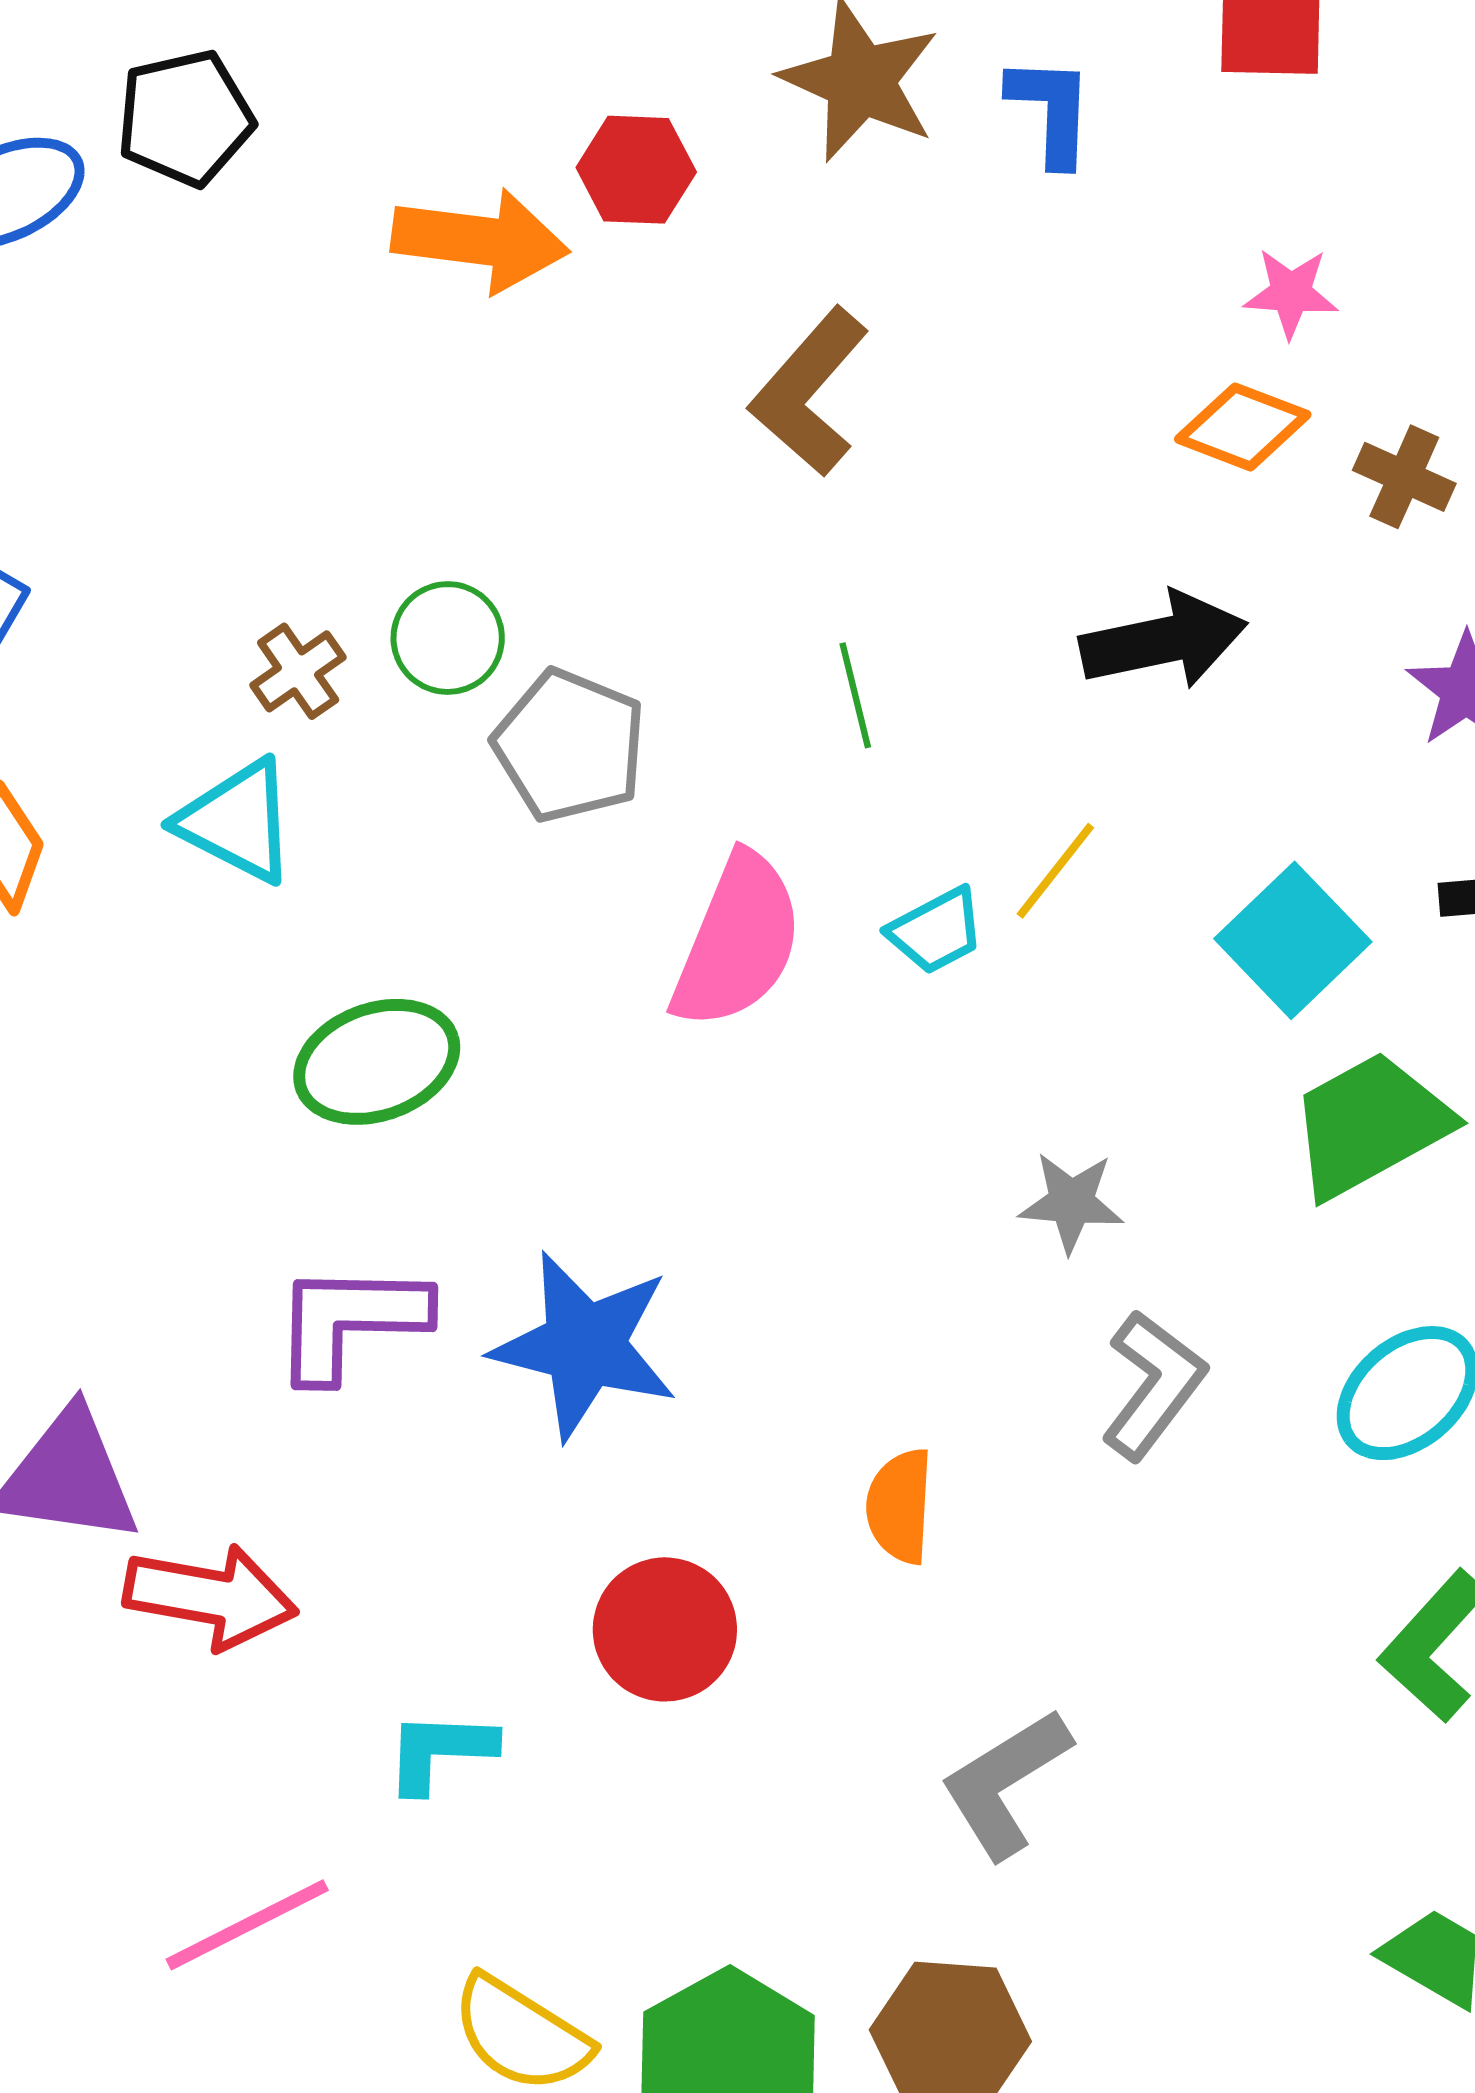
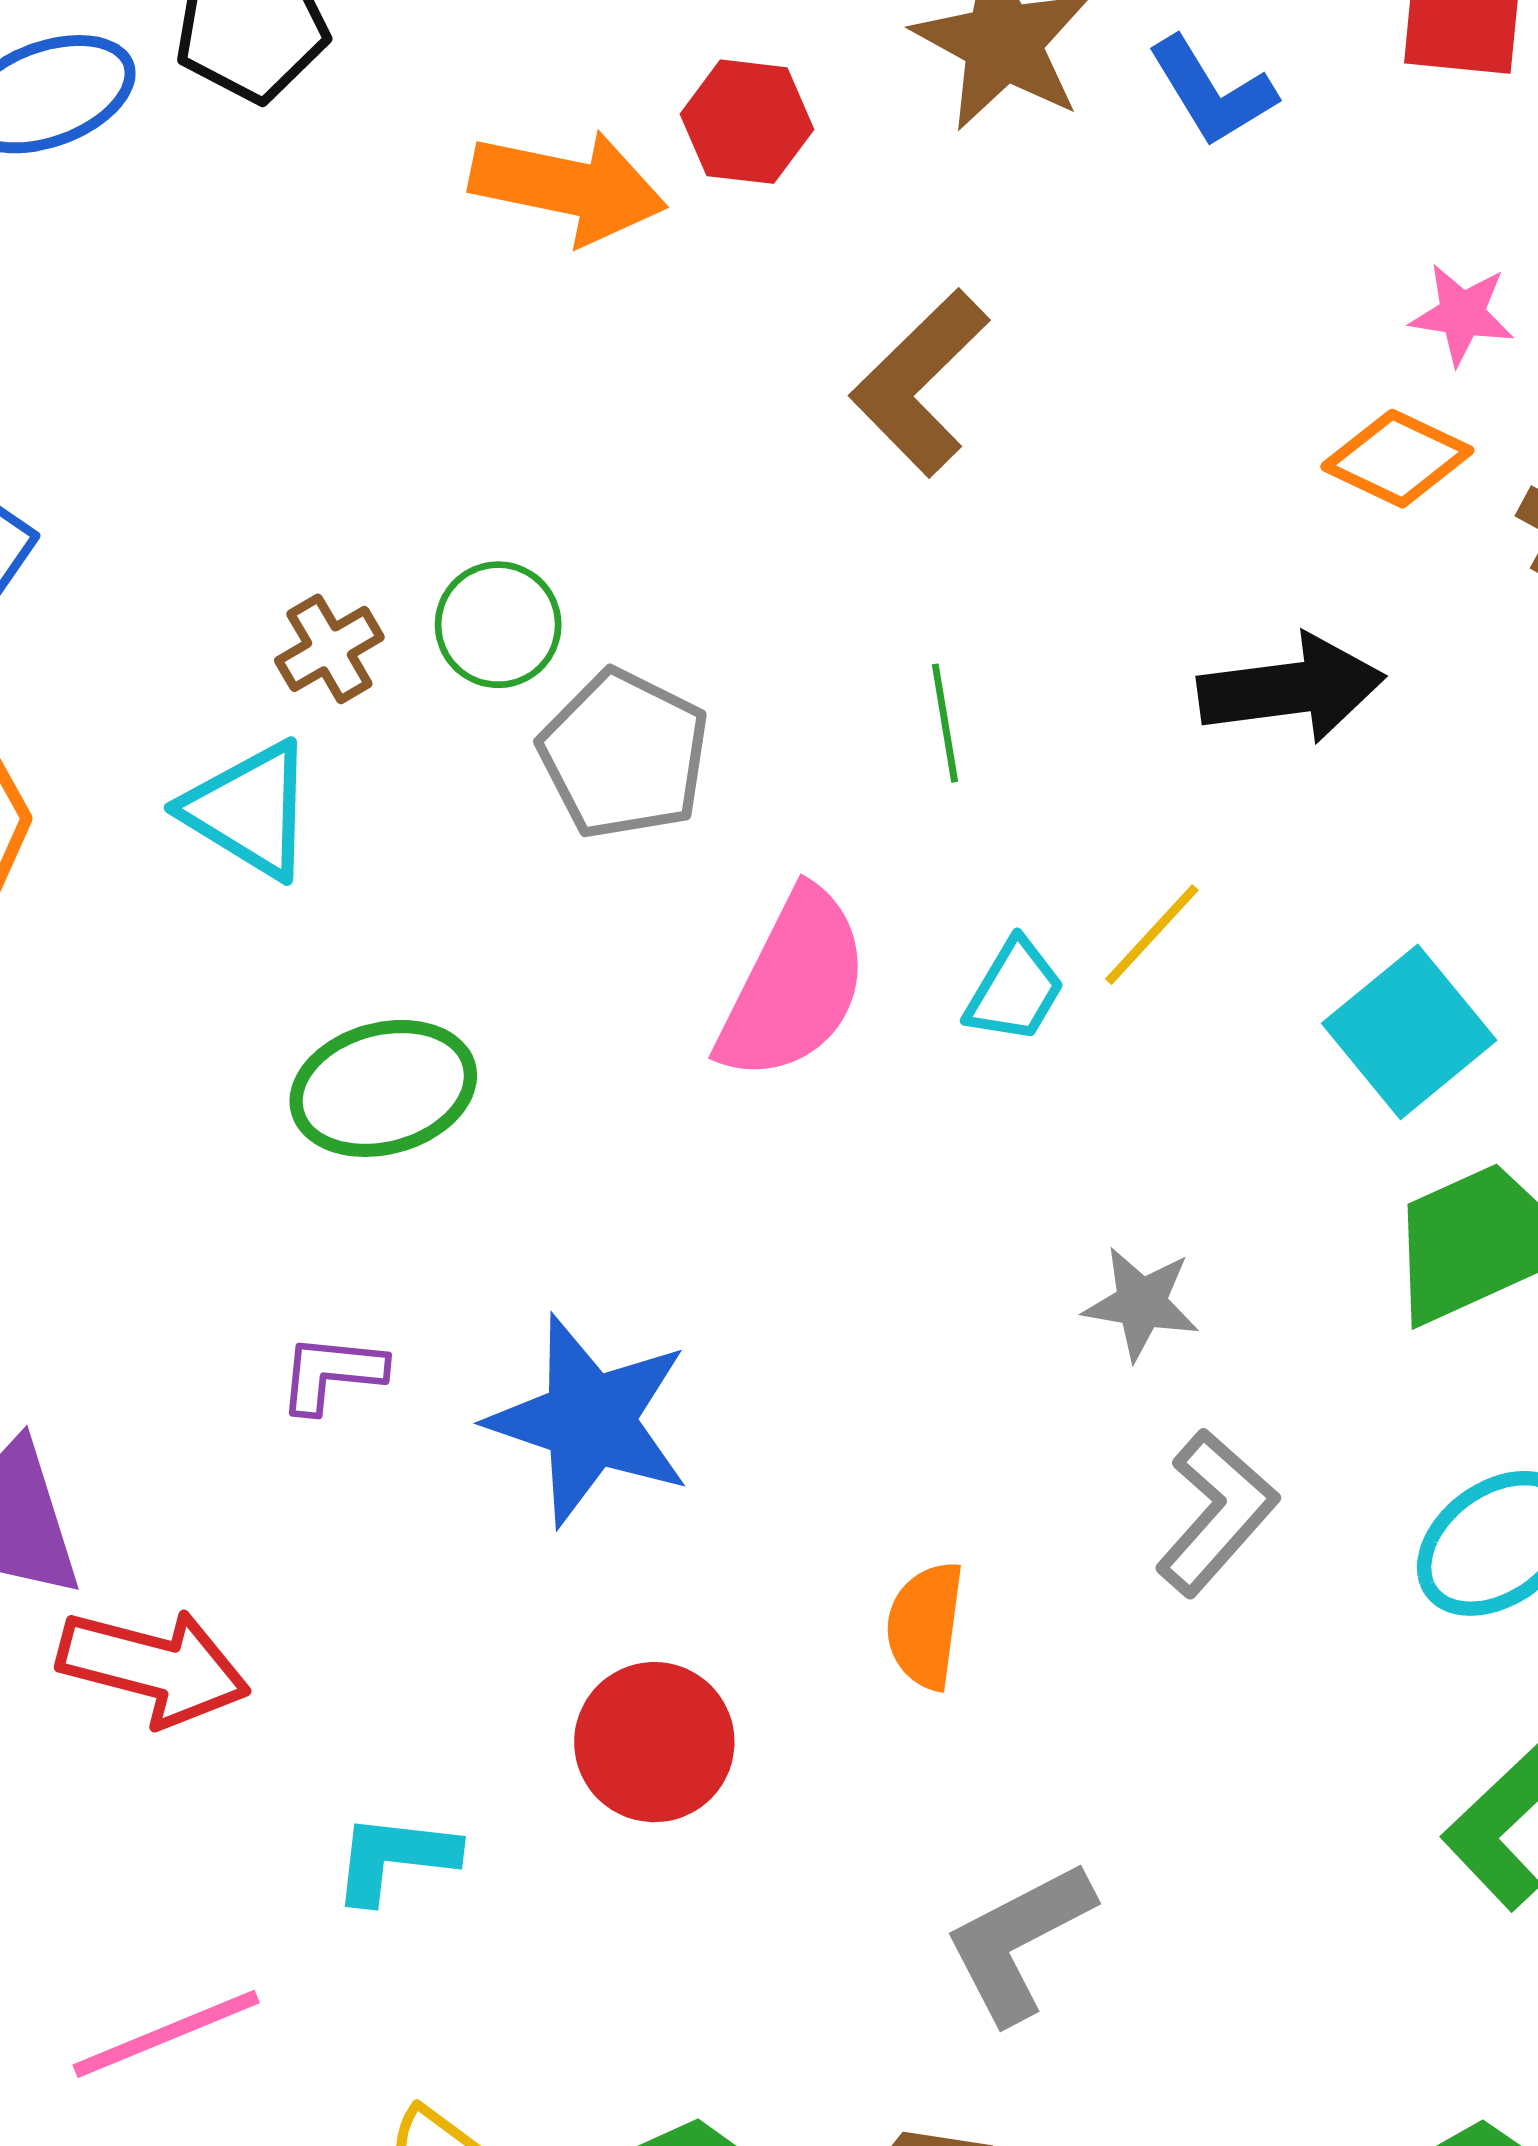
blue L-shape: (1051, 110) -> (1212, 92), turned 142
cyan trapezoid: (936, 931) -> (1015, 991), turned -36
purple L-shape: (350, 1321) -> (332, 1373), size x0.6

